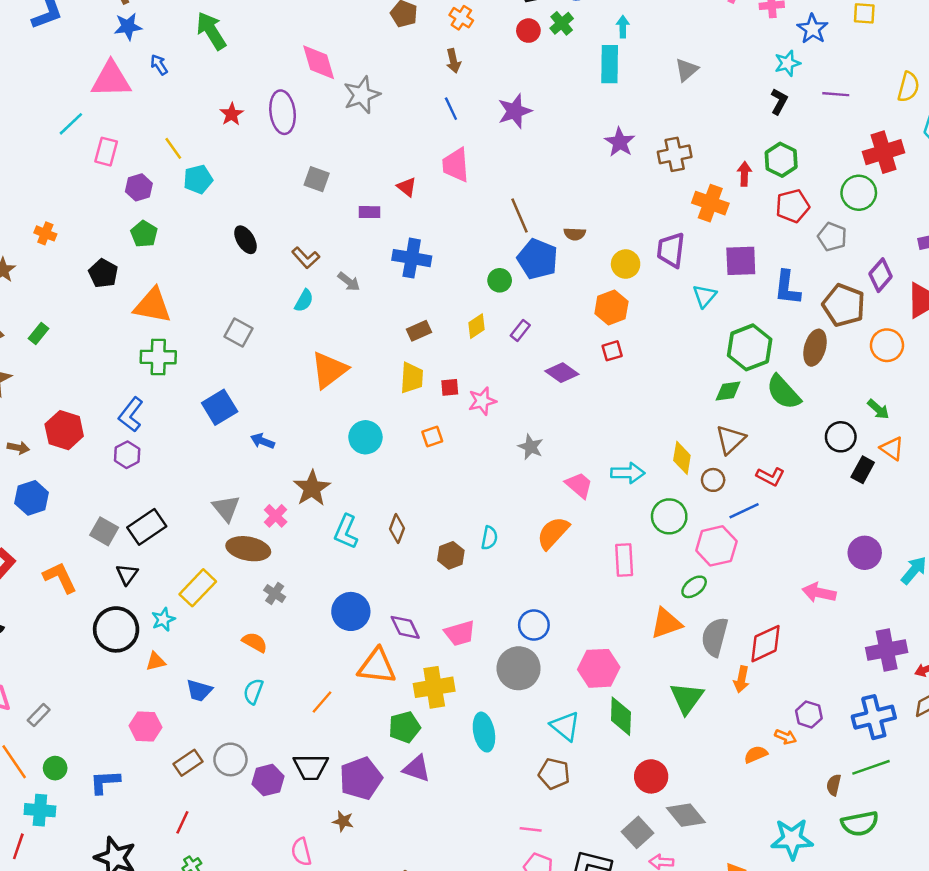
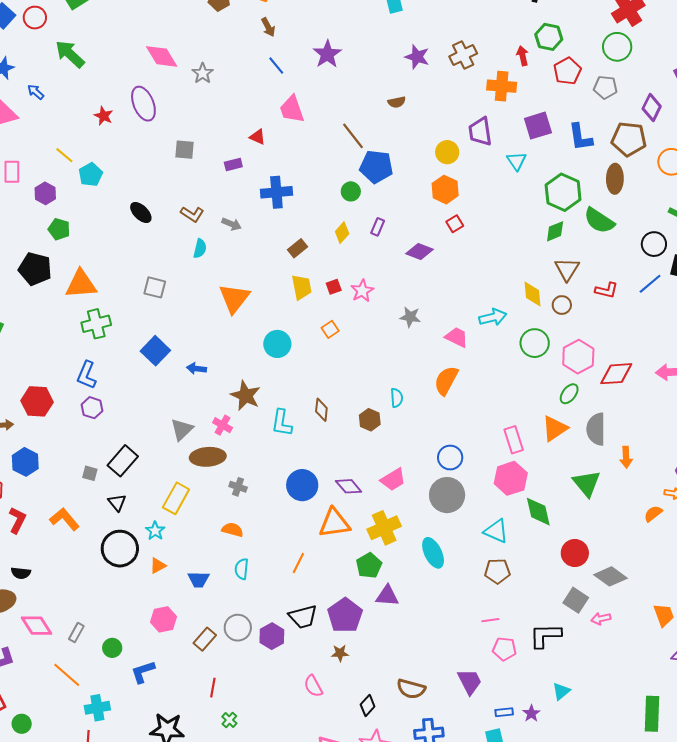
gray star: (362, 95) -> (203, 73), size x0.7
brown semicircle: (575, 234) -> (397, 102), moved
black pentagon: (103, 273) -> (35, 269), size x1.4
gray triangle: (226, 508) -> (182, 429), turned 40
blue line: (744, 511) -> (650, 284), moved
gray square: (104, 531) -> (90, 473), size x0.7
pink rectangle: (624, 560) -> (514, 440), moved
red diamond: (765, 644) -> (616, 374), moved, turned 36
green circle: (55, 768) -> (112, 648), moved

